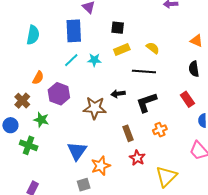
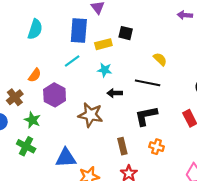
yellow rectangle: (122, 50) -> (103, 44), moved
cyan star: (94, 60) -> (105, 70), moved
black arrow: (118, 94) -> (115, 93), moved
orange cross: (160, 130) -> (157, 147), turned 32
green cross: (29, 145) -> (26, 146), moved
blue triangle: (77, 151) -> (66, 158), turned 45

